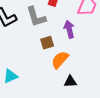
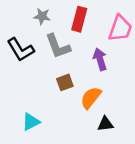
brown square: (47, 43) -> (65, 82), moved

